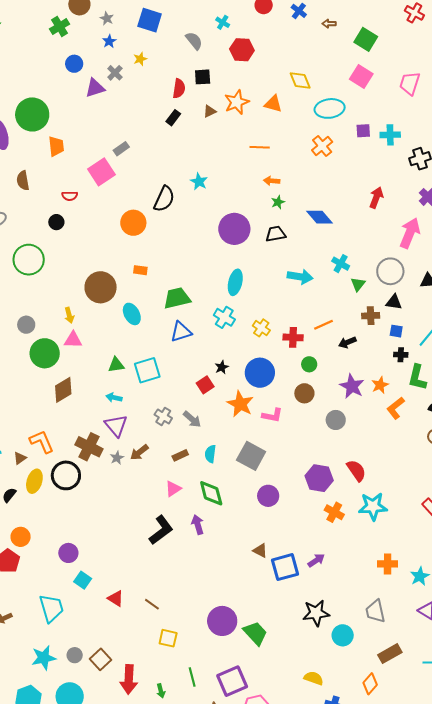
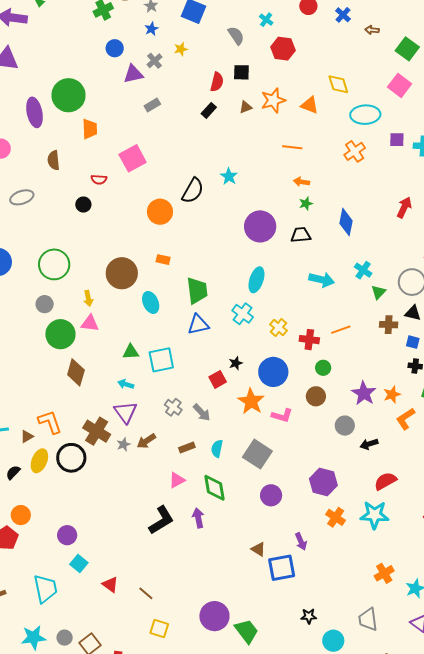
gray rectangle: (121, 149) -> (152, 105), moved
blue diamond: (320, 217) -> (346, 222), turned 48
green circle: (29, 260) -> (54, 264), moved
green trapezoid: (177, 298) -> (197, 291), turned 92
black arrow: (347, 342) -> (369, 444), moved
brown diamond: (63, 390) -> (76, 372), turned -48
red semicircle: (356, 470) -> (385, 481), moved, turned -90
purple arrow: (316, 560) -> (301, 542), moved, turned 96
orange cross: (388, 564) -> (384, 573), turned -36
black star: (316, 613) -> (309, 616), size x0.6

